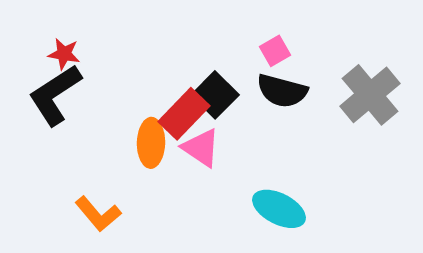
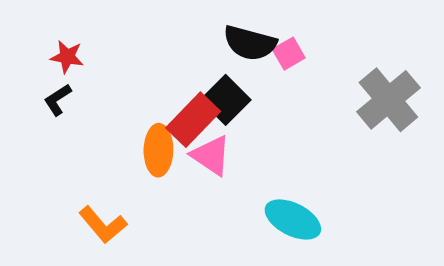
black semicircle: (282, 91) -> (250, 43), moved
black L-shape: (55, 95) -> (58, 100), size x0.5

